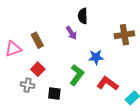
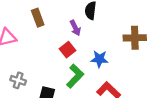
brown rectangle: (37, 40) -> (38, 18), moved
red square: (38, 69) -> (67, 50), moved

